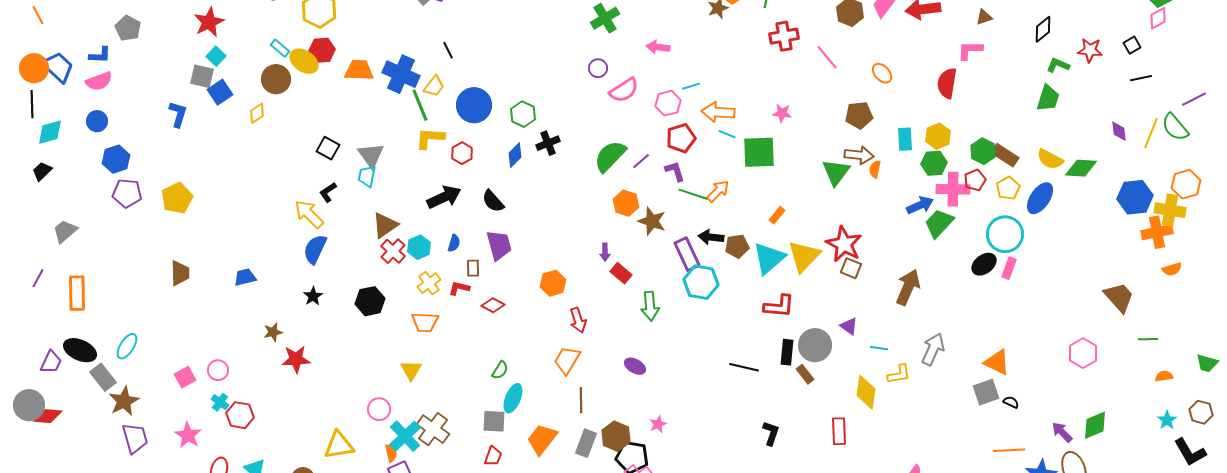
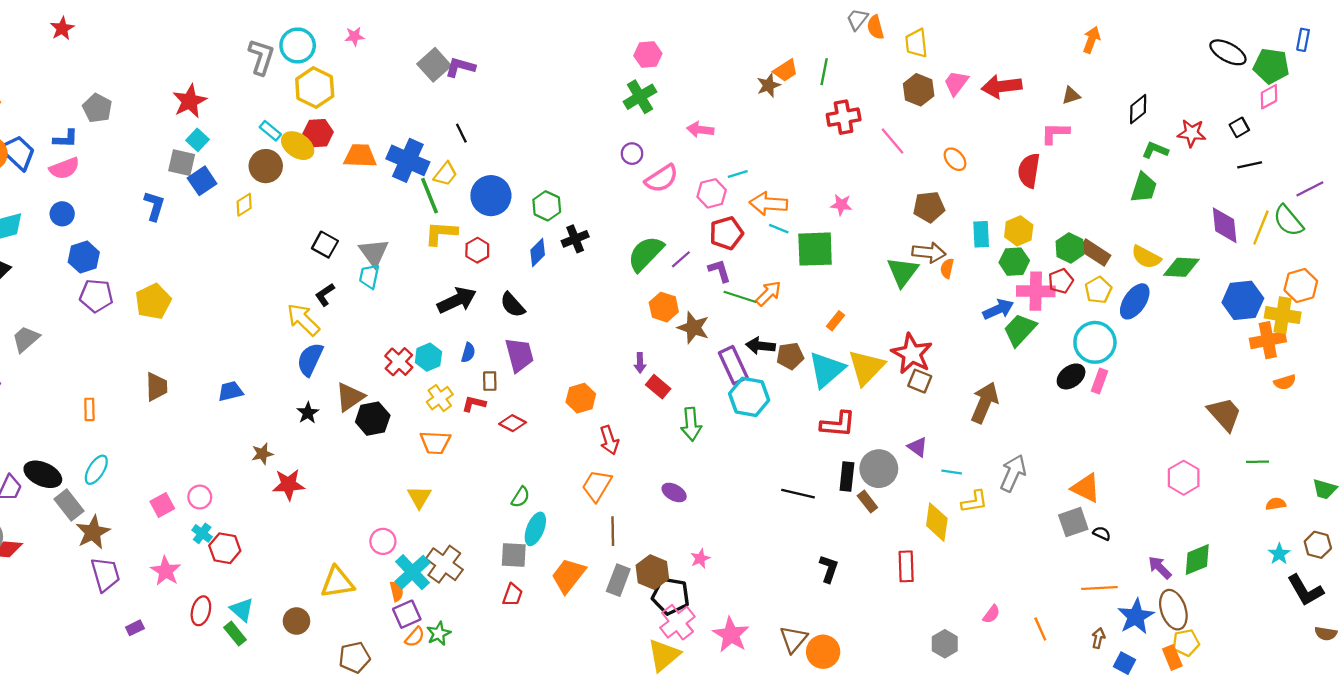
purple diamond: (1119, 131) -> (1225, 225), size x1.6
brown triangle: (385, 225) -> (350, 397), moved
orange rectangle: (77, 293) -> (89, 409), moved, size x0.6

